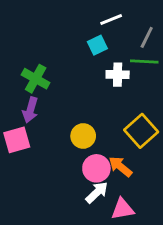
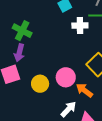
yellow circle: (83, 136) -> (40, 84), moved
pink circle: (96, 168) -> (66, 77), moved

